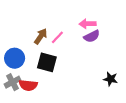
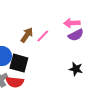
black square: (47, 62) -> (19, 63), moved
black star: (111, 79) -> (76, 69), moved

